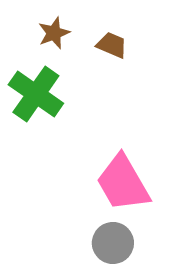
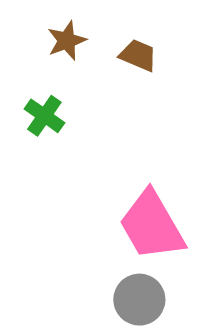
green cross: (36, 94) -> (44, 116), size x0.6

